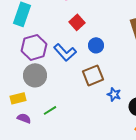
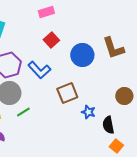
blue circle: (96, 45) -> (82, 55), moved, size x1.5
green line: (50, 110) -> (23, 112), moved

